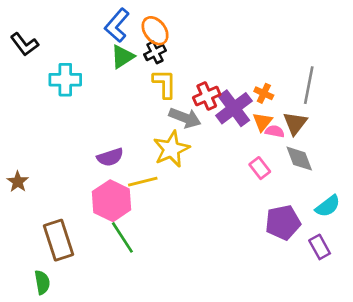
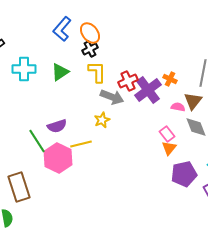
green triangle: (122, 57) -> (60, 72), moved
orange triangle: (262, 122) -> (169, 148), moved
yellow star: (171, 149) -> (102, 120), size x0.6
green line: (122, 237) -> (37, 141), moved

